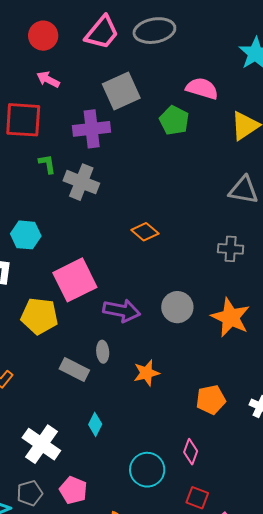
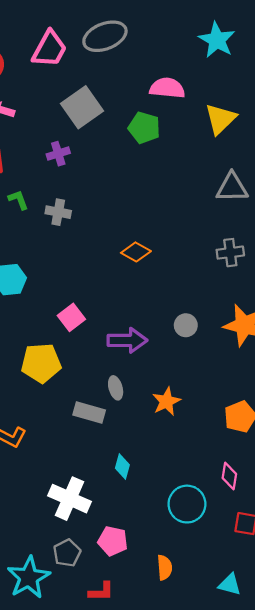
purple cross: (92, 129) -> (58, 154), size x0.6
gray cross: (81, 182) -> (58, 212), size x0.7
pink square: (75, 280) -> (71, 317), size x0.6
gray circle: (177, 307) -> (186, 325), size x0.7

